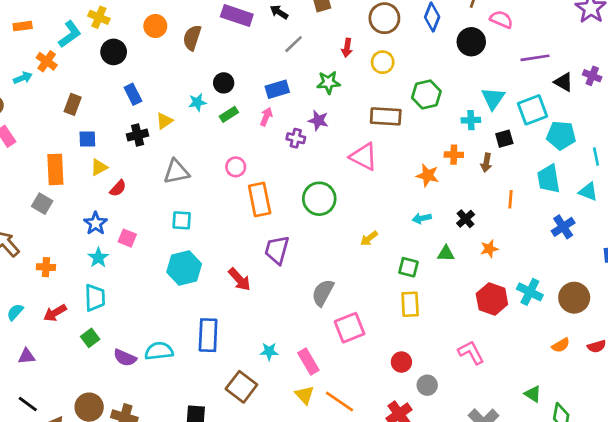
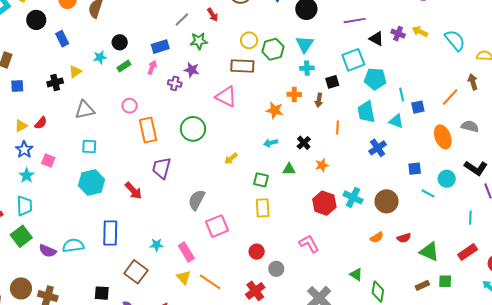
gray line: (294, 44) -> (182, 19), moved
red arrow: (347, 48) -> (213, 15), turned -40
yellow circle: (383, 62) -> (249, 40), moved
blue rectangle: (133, 94) -> (62, 39), moved
cyan triangle: (493, 98) -> (305, 44), moved
yellow triangle: (99, 167) -> (21, 126), moved
green square: (90, 338) -> (21, 236), size x1.5

